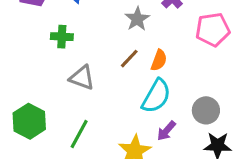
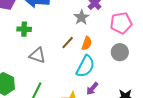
gray star: (137, 19) -> (81, 17), moved
gray circle: (206, 110) -> (120, 52), moved

